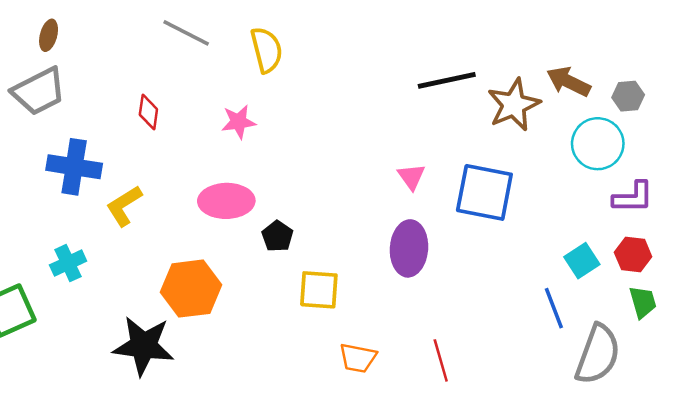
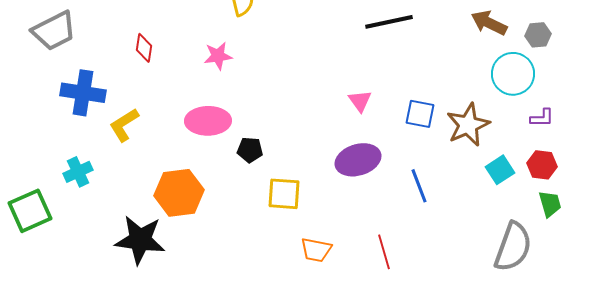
brown star: (514, 105) -> (468, 125), moved
blue square: (484, 192) -> (420, 114), size x0.6
purple L-shape: (633, 197) -> (542, 118), size x0.7
black pentagon: (277, 236) -> (250, 150), turned -30
purple ellipse: (409, 248) -> (358, 160), turned 69
blue line: (554, 308) -> (419, 186), moved

